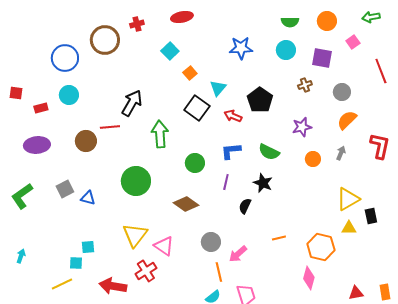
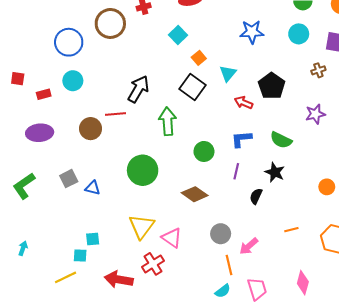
black square: (197, 108) -> (193, 87), moved
orange circle: (313, 159) -> (327, 187), moved
pink diamond: (309, 278) -> (303, 283), moved

